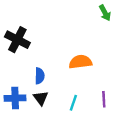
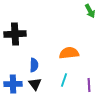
black cross: (17, 40) -> (15, 34), turned -30
cyan line: (73, 103) -> (64, 80), moved

